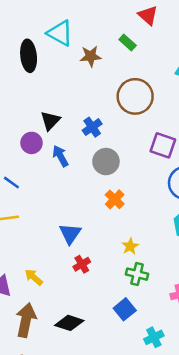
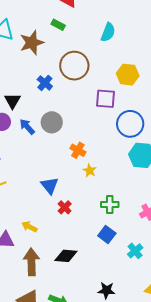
brown star: (91, 56) -> (32, 43), size x1.4
blue cross: (92, 127) -> (45, 83), moved
gray circle: (106, 162) -> (52, 122), moved
yellow star: (130, 246) -> (90, 171), moved

